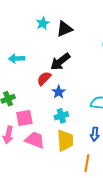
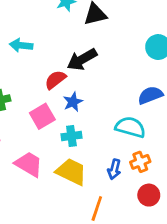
pink square: (24, 118) -> (42, 116), moved, turned -30
yellow trapezoid: (65, 141) -> (71, 172), turned -70

